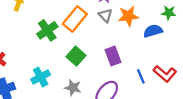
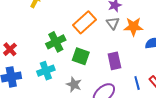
green cross: (47, 30) -> (56, 42), moved
green square: (76, 56) -> (81, 56), turned -30

